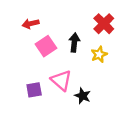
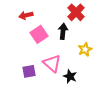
red cross: (104, 24) -> (76, 12), moved
yellow star: (99, 54) -> (85, 49), moved

